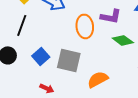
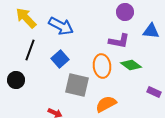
orange ellipse: (85, 26) -> (102, 66), moved
blue square: (41, 56) -> (60, 59), moved

